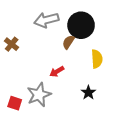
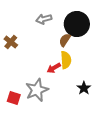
gray arrow: (46, 20) -> (44, 19), size x0.7
yellow semicircle: (97, 59) -> (66, 60), moved

